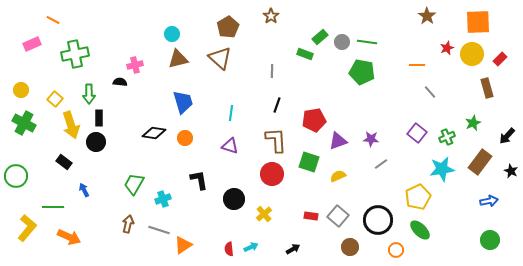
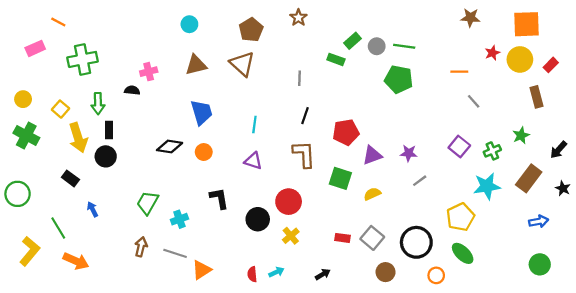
brown star: (427, 16) -> (470, 18), turned -30
cyan circle: (172, 34) -> (189, 24), moved
red circle: (272, 174) -> (289, 202), moved
green line: (53, 207) -> (58, 228), turned 60

